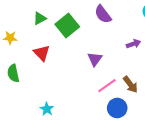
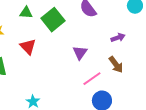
green triangle: (40, 18) -> (26, 13), turned 32
brown arrow: (130, 85) -> (116, 65), moved

